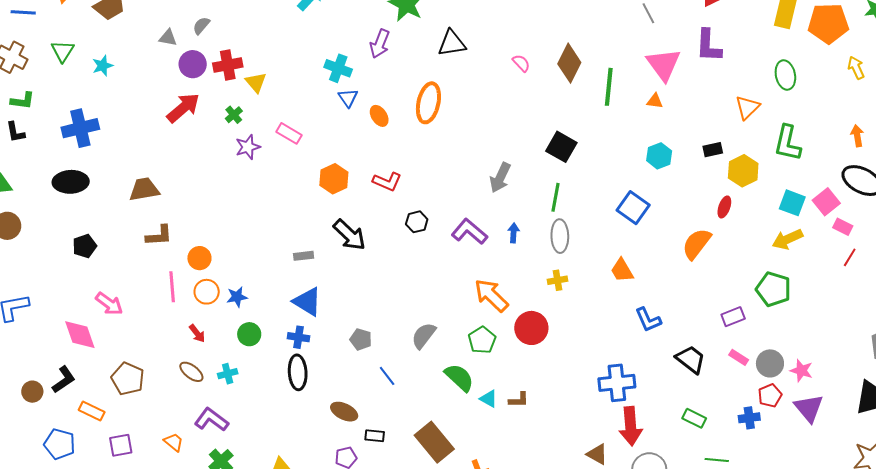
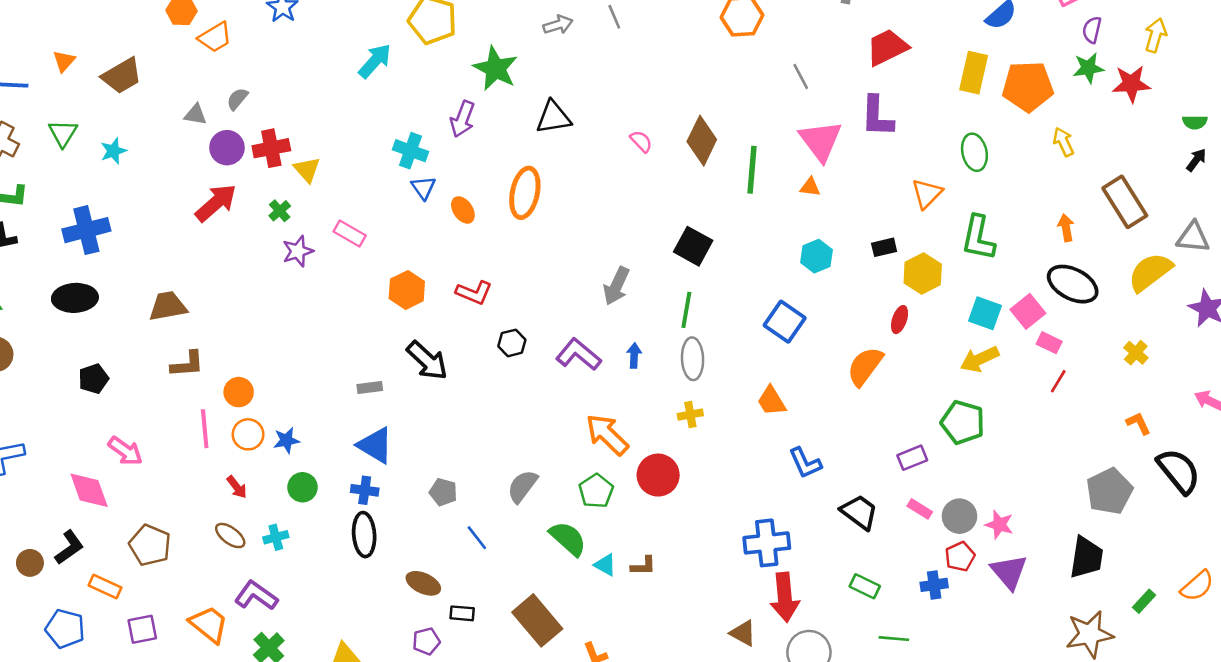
orange trapezoid: (174, 442) -> (209, 624), size x1.6

